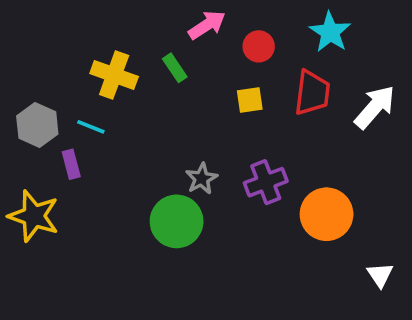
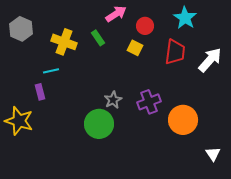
yellow square: (250, 100) -> (135, 48), moved, turned 35
gray hexagon: (37, 125) -> (21, 29), moved
cyan line: (91, 127) -> (51, 71), turned -35

